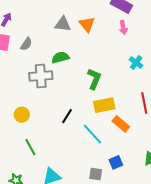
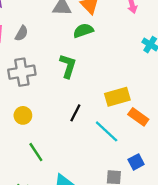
green semicircle: (60, 57) -> (83, 31), moved
gray cross: (41, 76) -> (22, 72), moved
green L-shape: (94, 79) -> (68, 66), moved

